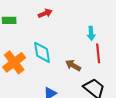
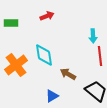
brown arrow: (73, 65) -> (68, 74), moved

